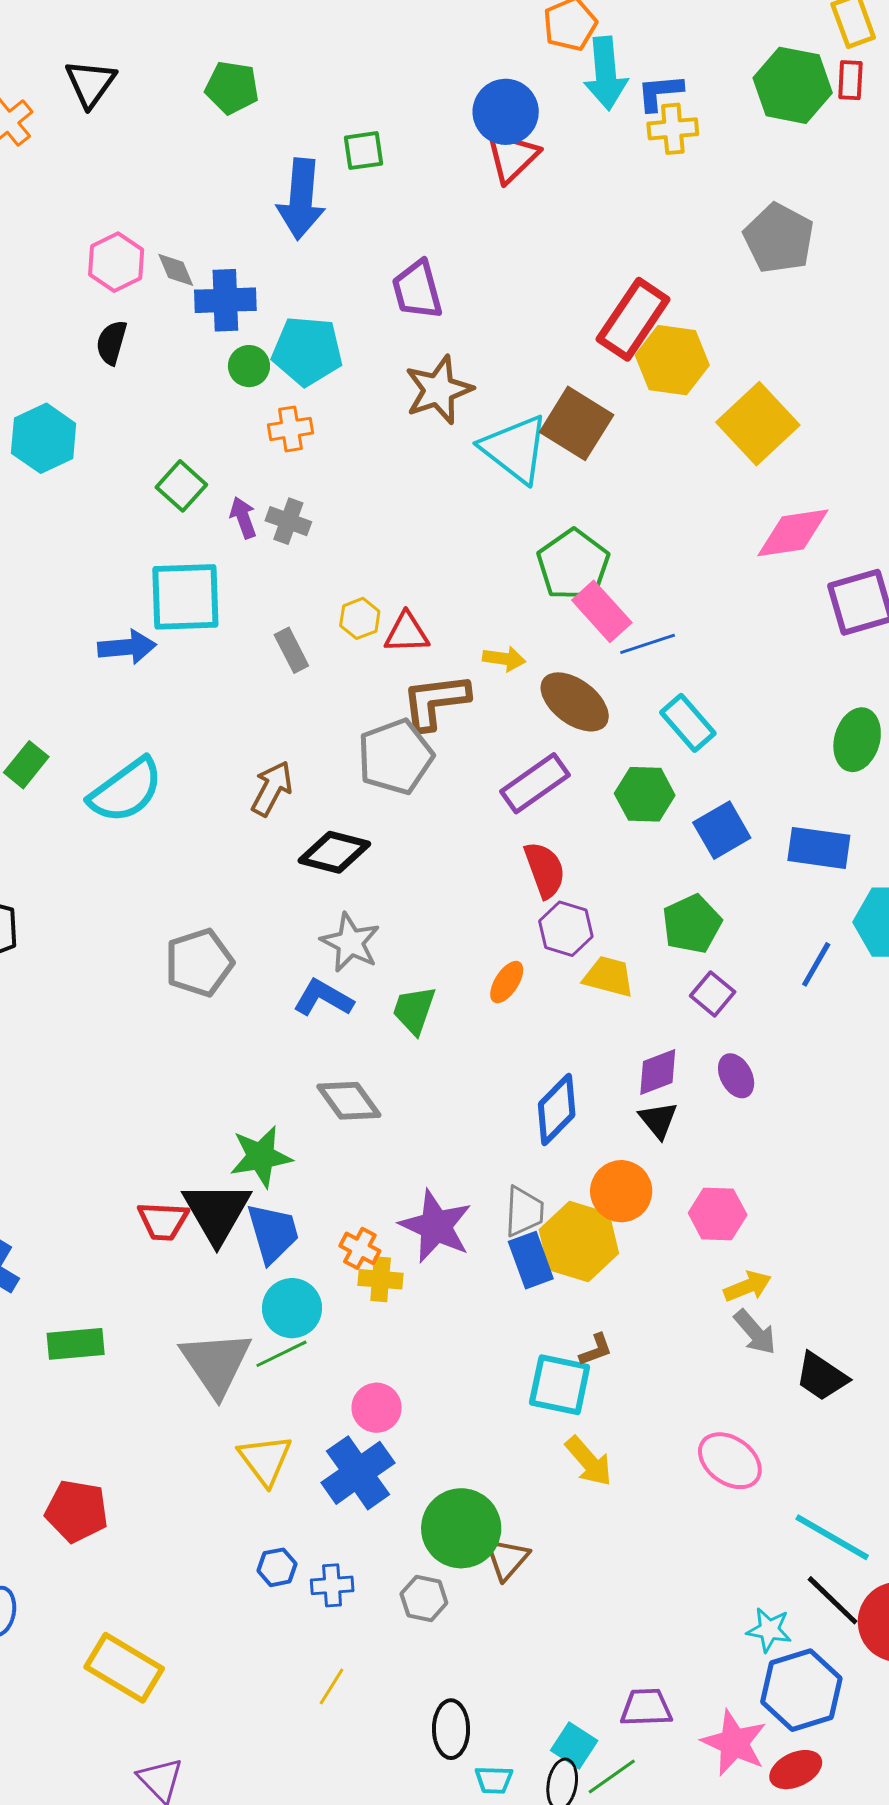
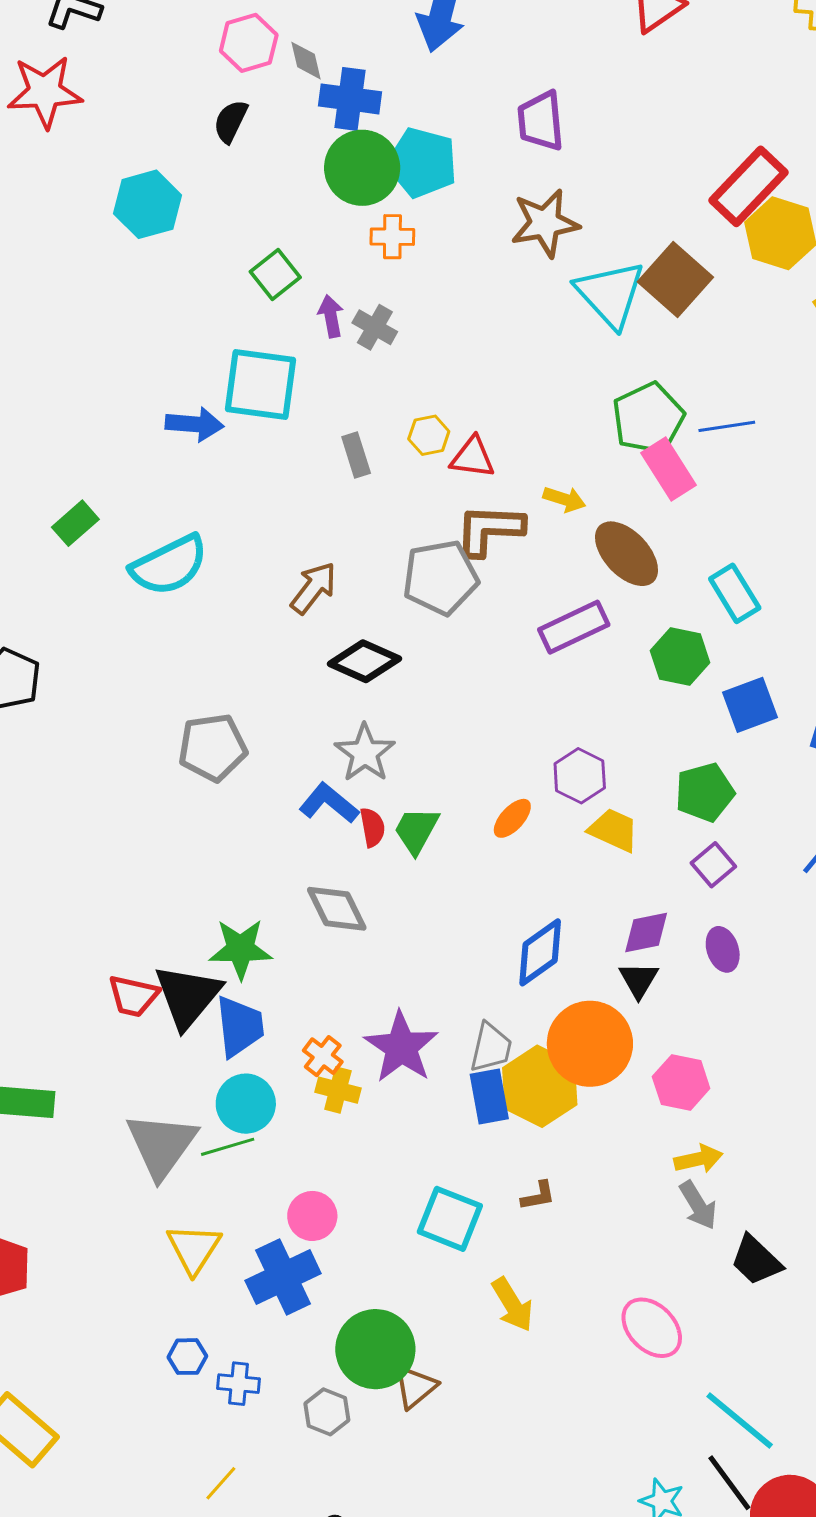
green circle: (249, 366) -> (362, 168), size x1.8
blue line: (648, 644) -> (727, 426), moved
red semicircle: (545, 870) -> (372, 827), moved, size x0.7
orange circle: (621, 1191) -> (590, 1044), size x1.4
cyan square: (560, 1385) -> (450, 1219), moved

